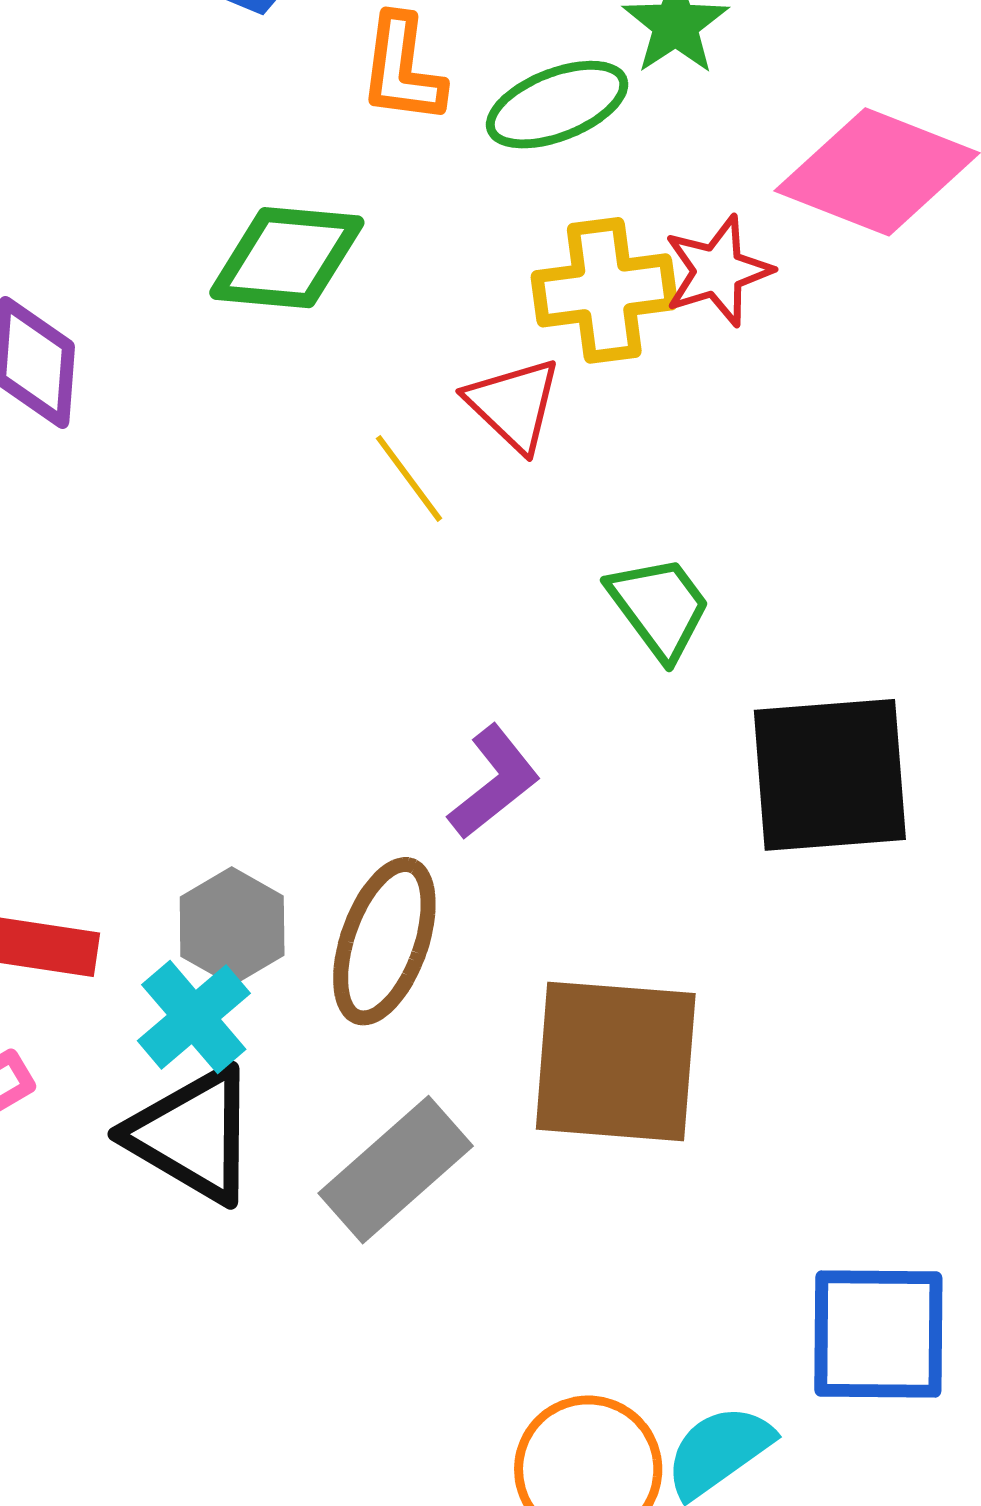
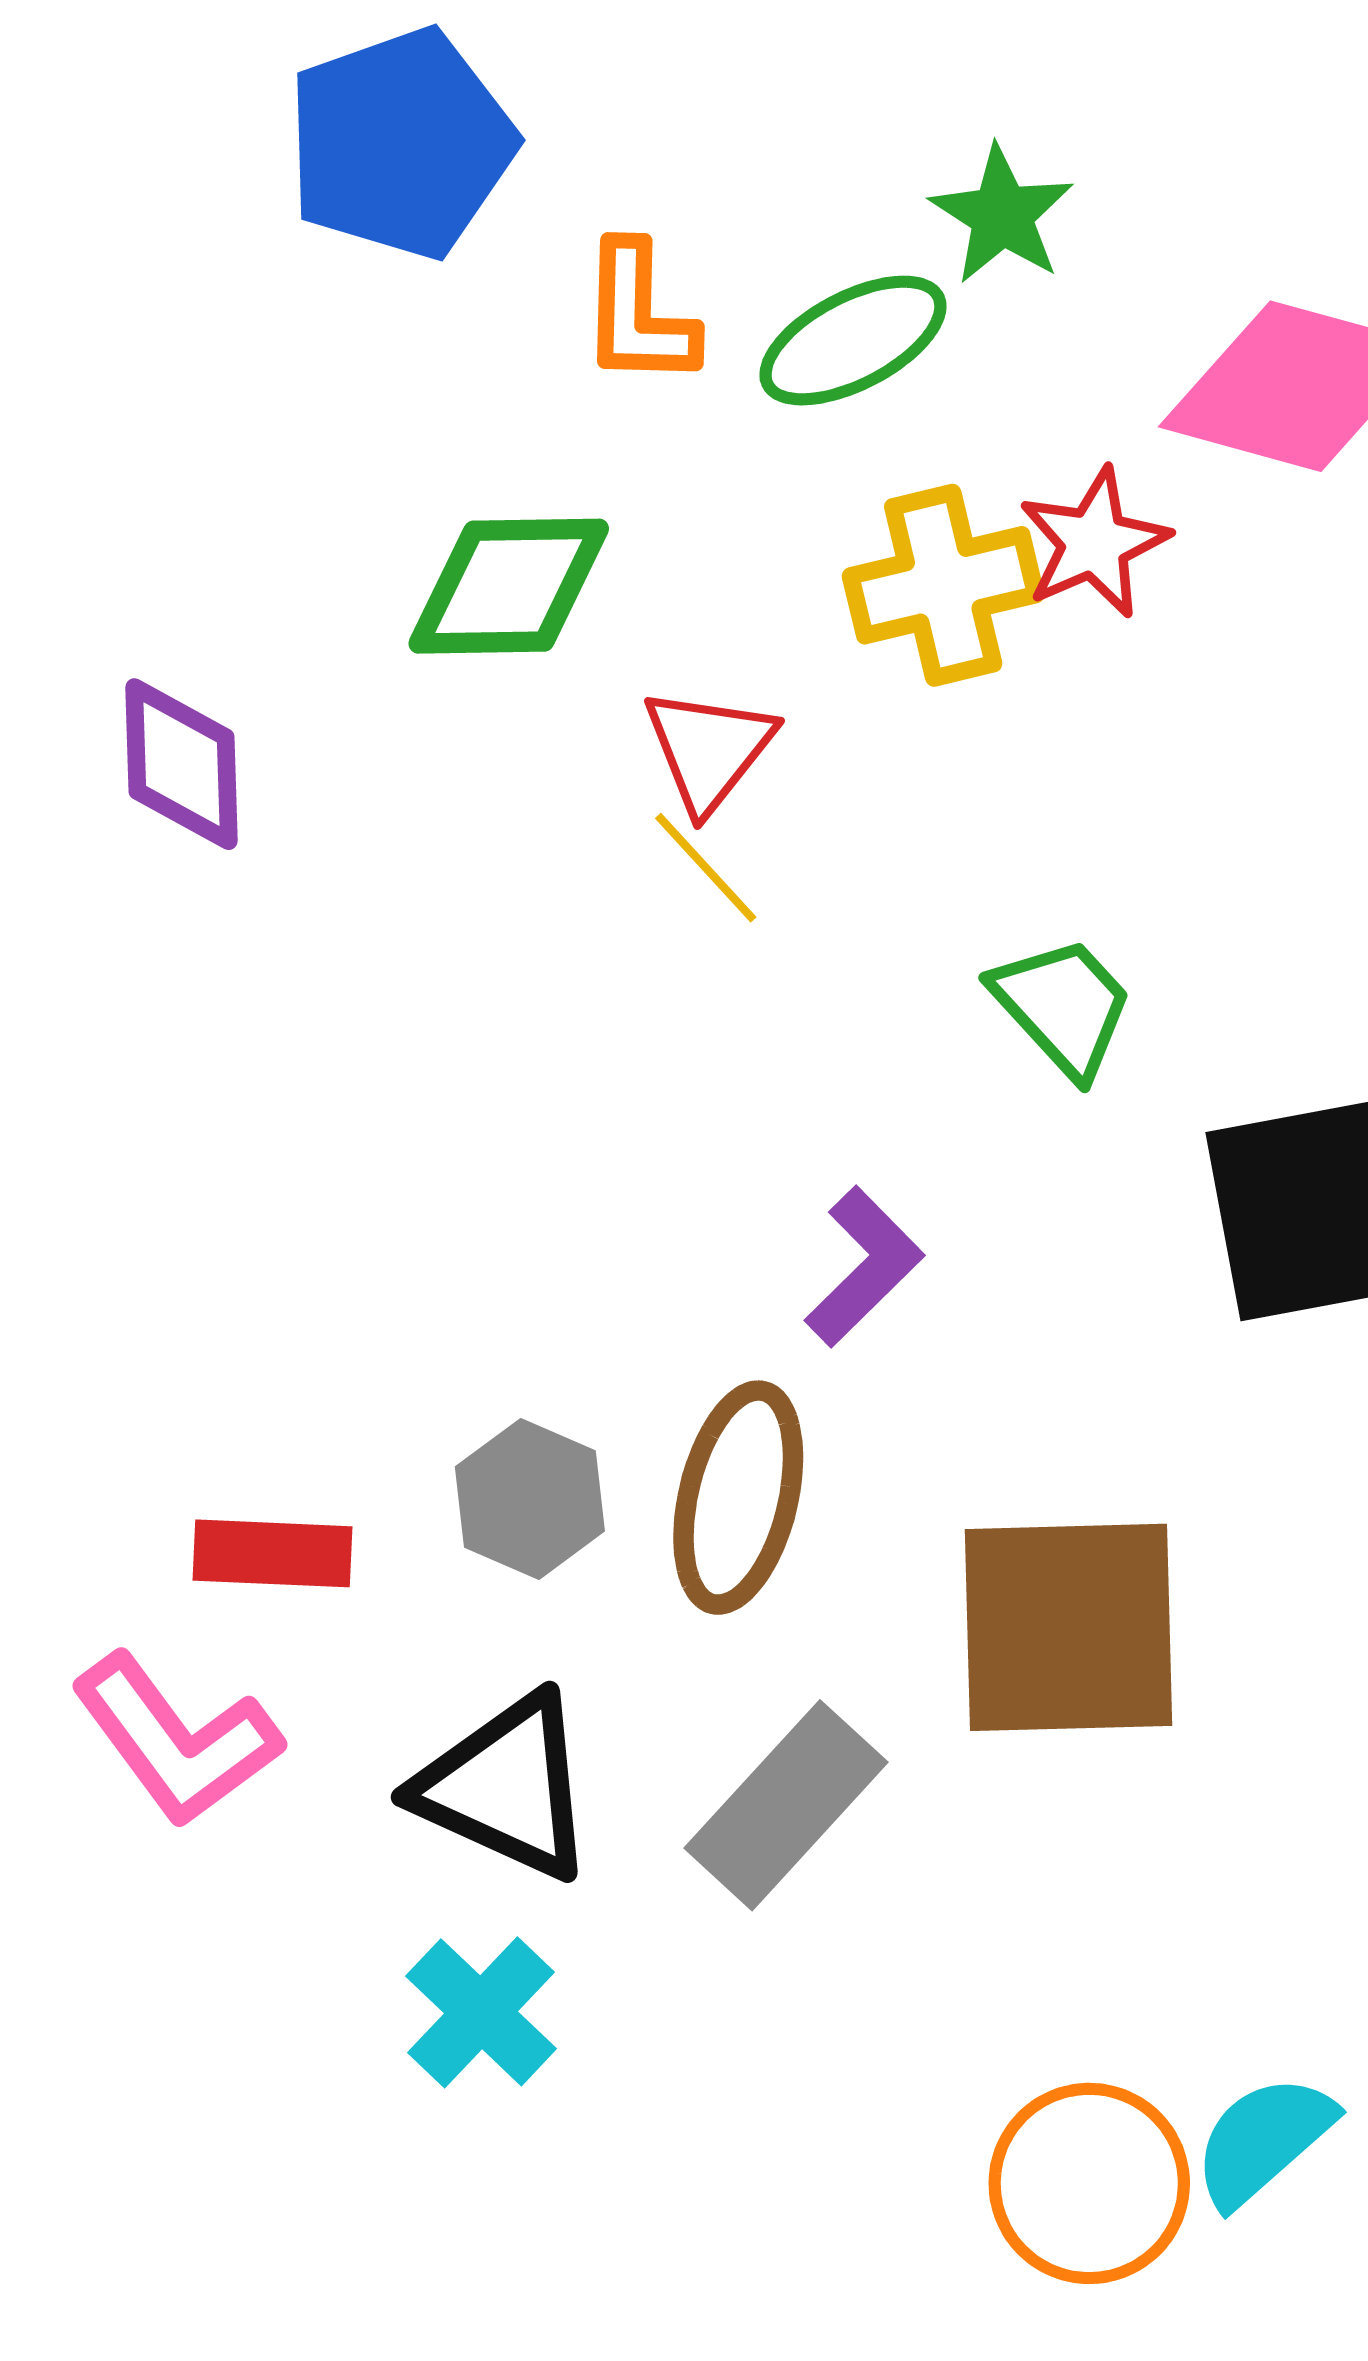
red triangle: (514, 404) -> (709, 749), moved, turned 31
cyan cross: (194, 1017) -> (481, 2012), moved

